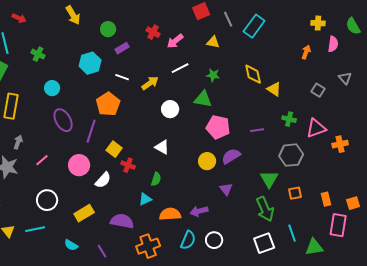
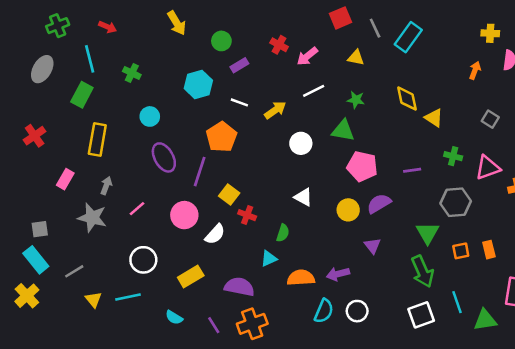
white triangle: (162, 147) -> (303, 197), moved
orange rectangle: (326, 199) -> (489, 250), moved
orange cross: (148, 246) -> (252, 324), moved

